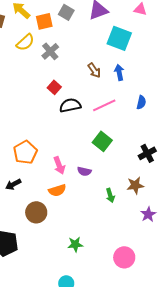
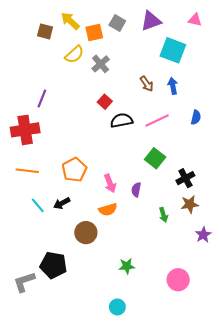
black cross: (147, 153) -> (185, 178), moved
purple semicircle: (84, 171) -> (136, 190), turned 88

